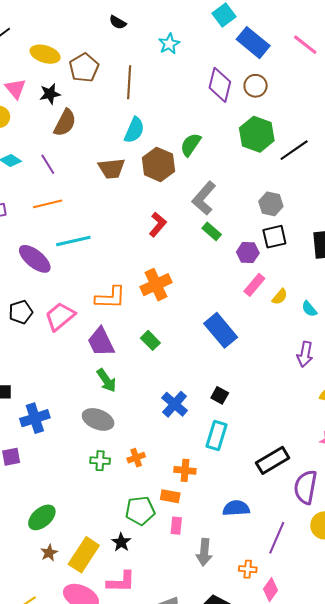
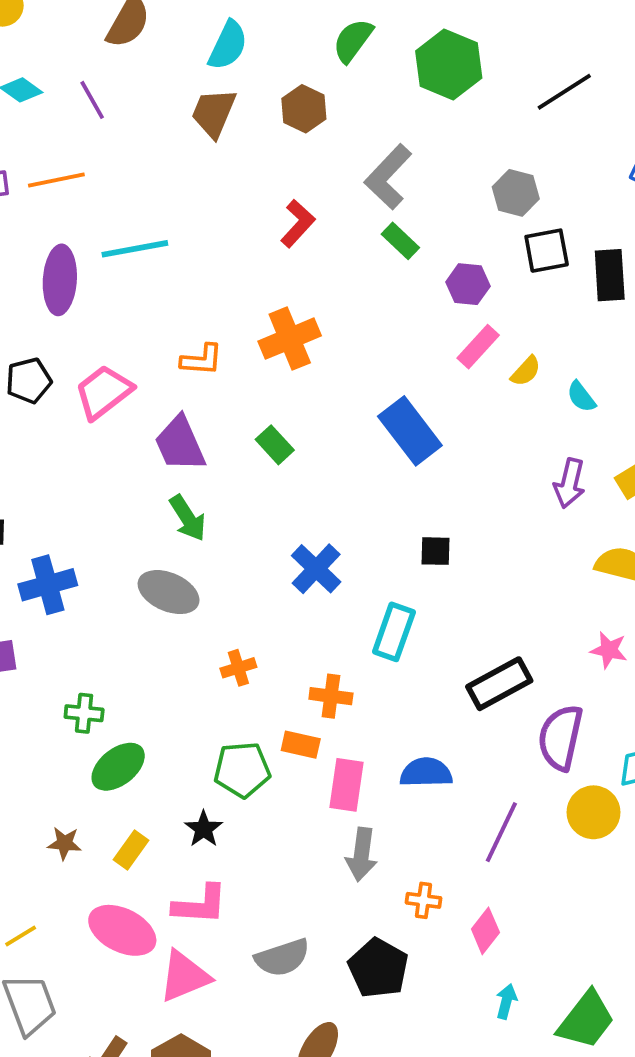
cyan semicircle: (134, 130) -> (228, 45), moved
green hexagon: (257, 134) -> (449, 65), moved
green semicircle: (191, 145) -> (353, 40), moved
brown hexagon: (158, 164) -> (304, 109), size x0.7
brown trapezoid: (111, 168) -> (214, 113), turned 116
orange line: (48, 204) -> (56, 180), moved
black square: (274, 237) -> (547, 251), moved
purple ellipse: (35, 259) -> (60, 280), turned 52
orange L-shape: (110, 298) -> (202, 360), size x0.7
black square: (220, 395) -> (435, 551), moved, turned -30
green cross: (100, 461) -> (84, 713), moved
green ellipse: (42, 517) -> (118, 767), moved
pink rectangle: (176, 526) -> (347, 785), moved, size x1.5
brown star: (49, 553) -> (64, 843), turned 30
yellow rectangle: (84, 555) -> (131, 850), size x0.6
orange cross: (248, 569) -> (424, 900), moved

